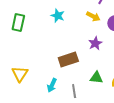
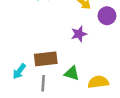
brown rectangle: (68, 60) -> (46, 59), moved

